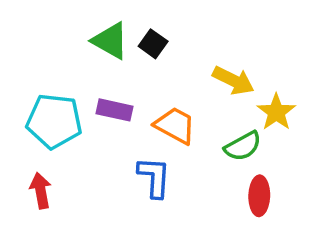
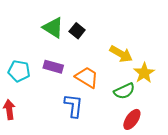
cyan pentagon: (54, 121) -> (19, 71), size x0.7
red ellipse: (259, 196) -> (132, 119), turned 30

